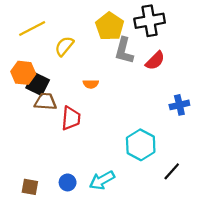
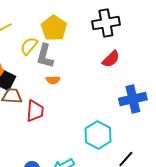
yellow pentagon: (110, 26) -> (54, 28), moved
gray L-shape: (124, 51) -> (45, 56), moved
blue cross: (179, 105) -> (133, 99), size x1.5

